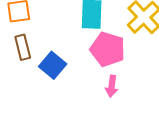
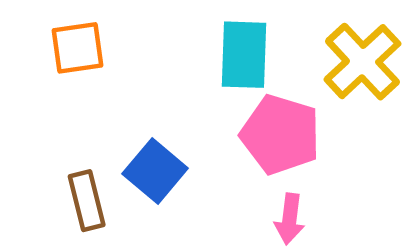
brown rectangle: (23, 47) -> (87, 201), moved

